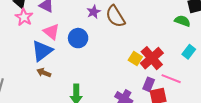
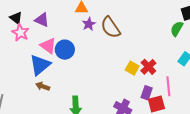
green semicircle: (182, 21) -> (177, 29), turned -77
blue circle: (78, 38) -> (65, 50), moved
red cross: (152, 58) -> (148, 67), size x0.7
pink line: (171, 79) -> (168, 86), turned 66

